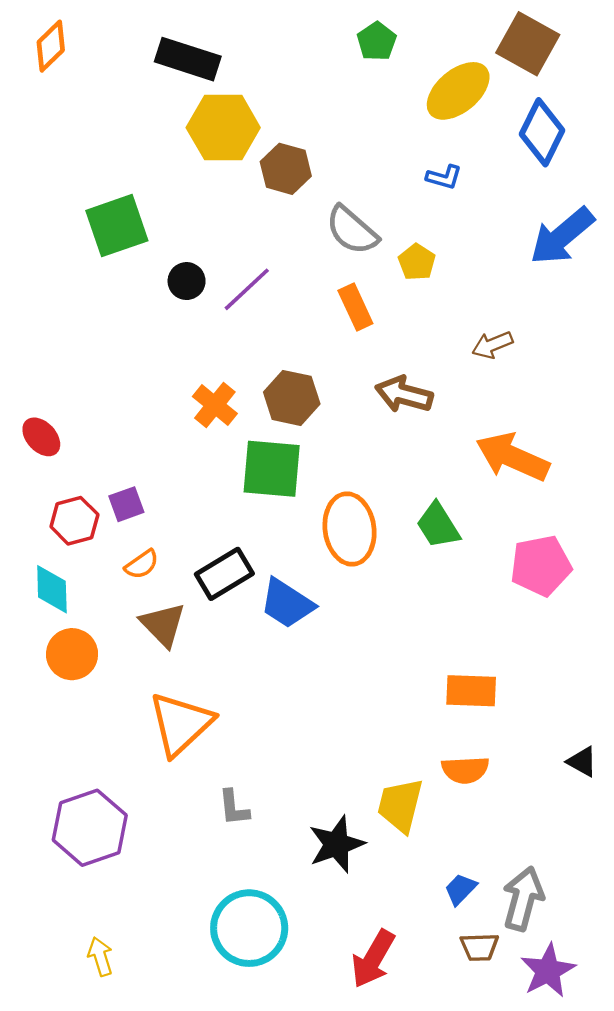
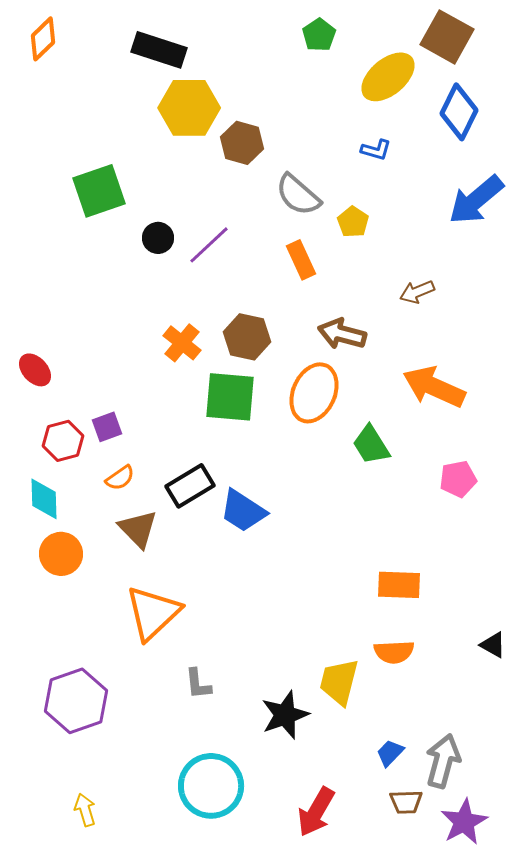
orange ellipse: (350, 529) -> (314, 393), moved, turned 32
pink pentagon: (541, 566) -> (458, 479), size x0.7

